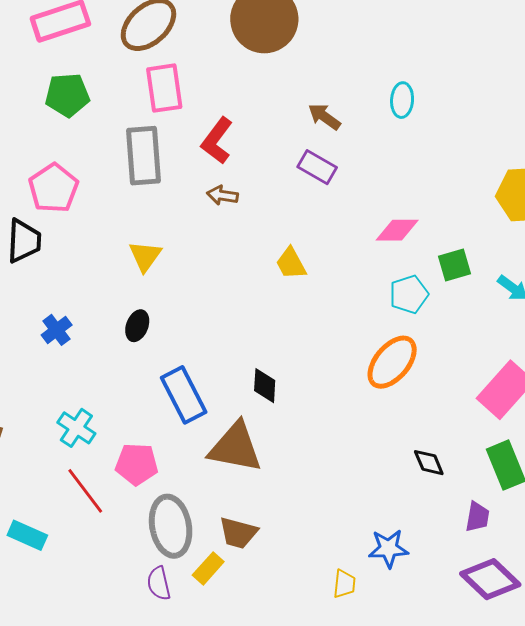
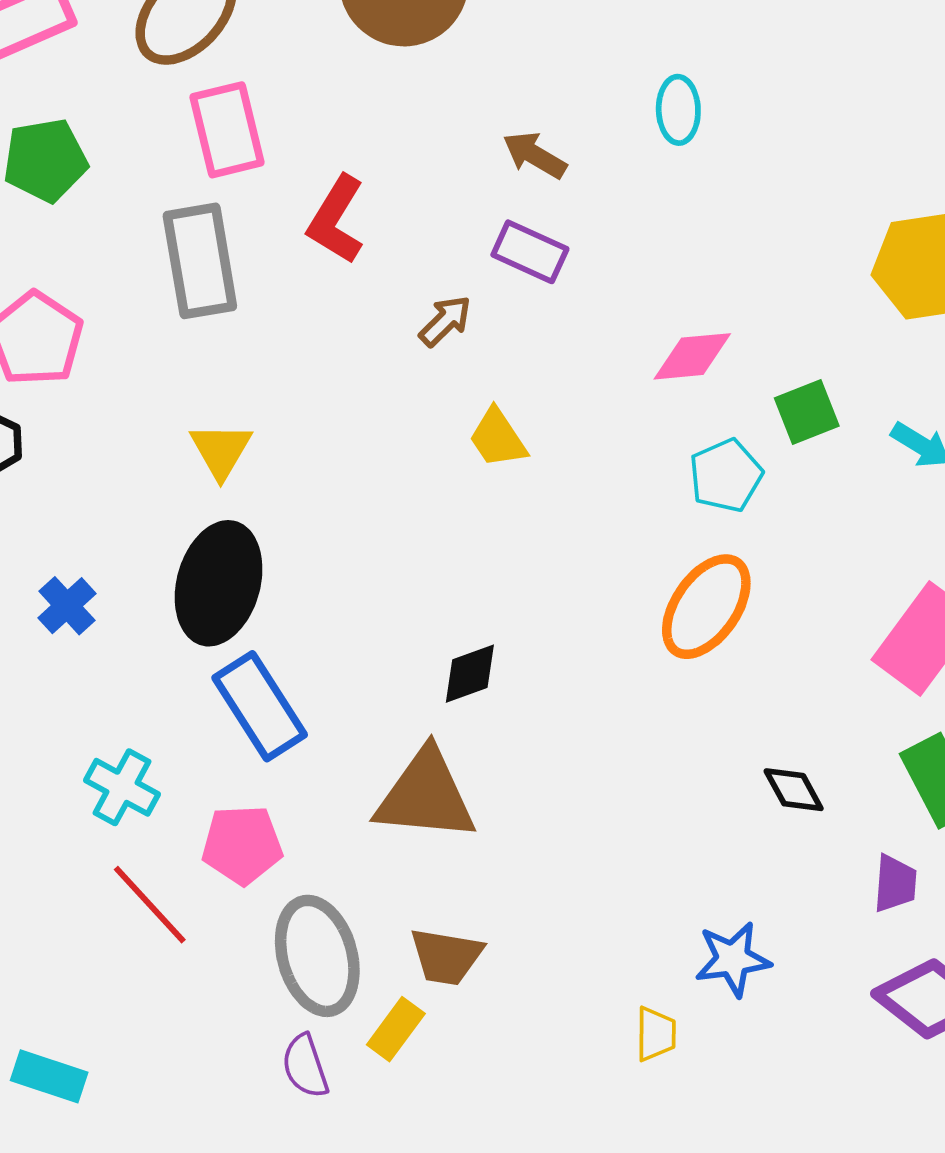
brown arrow: (222, 195) -> (445, 321), moved, turned 132
black ellipse: (137, 326) -> (219, 583), size x2.0
black diamond: (265, 386) -> (470, 674), turned 72
blue rectangle: (184, 395) -> (260, 706), moved
cyan rectangle: (27, 535) -> (49, 1076), moved

